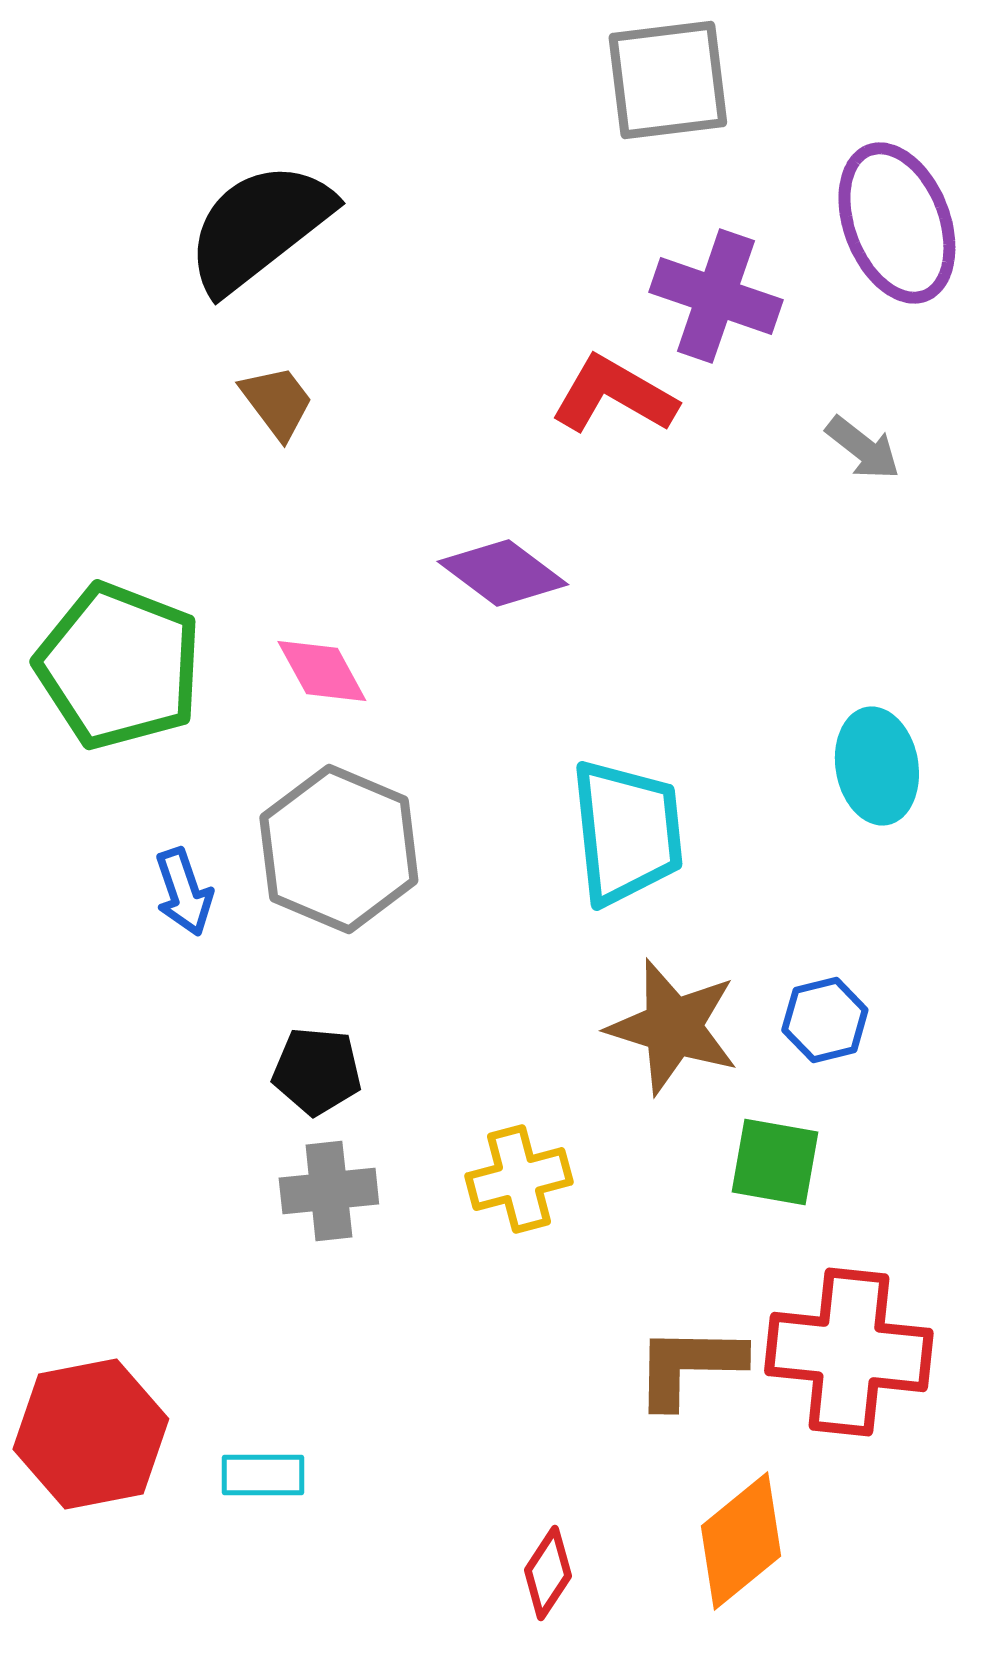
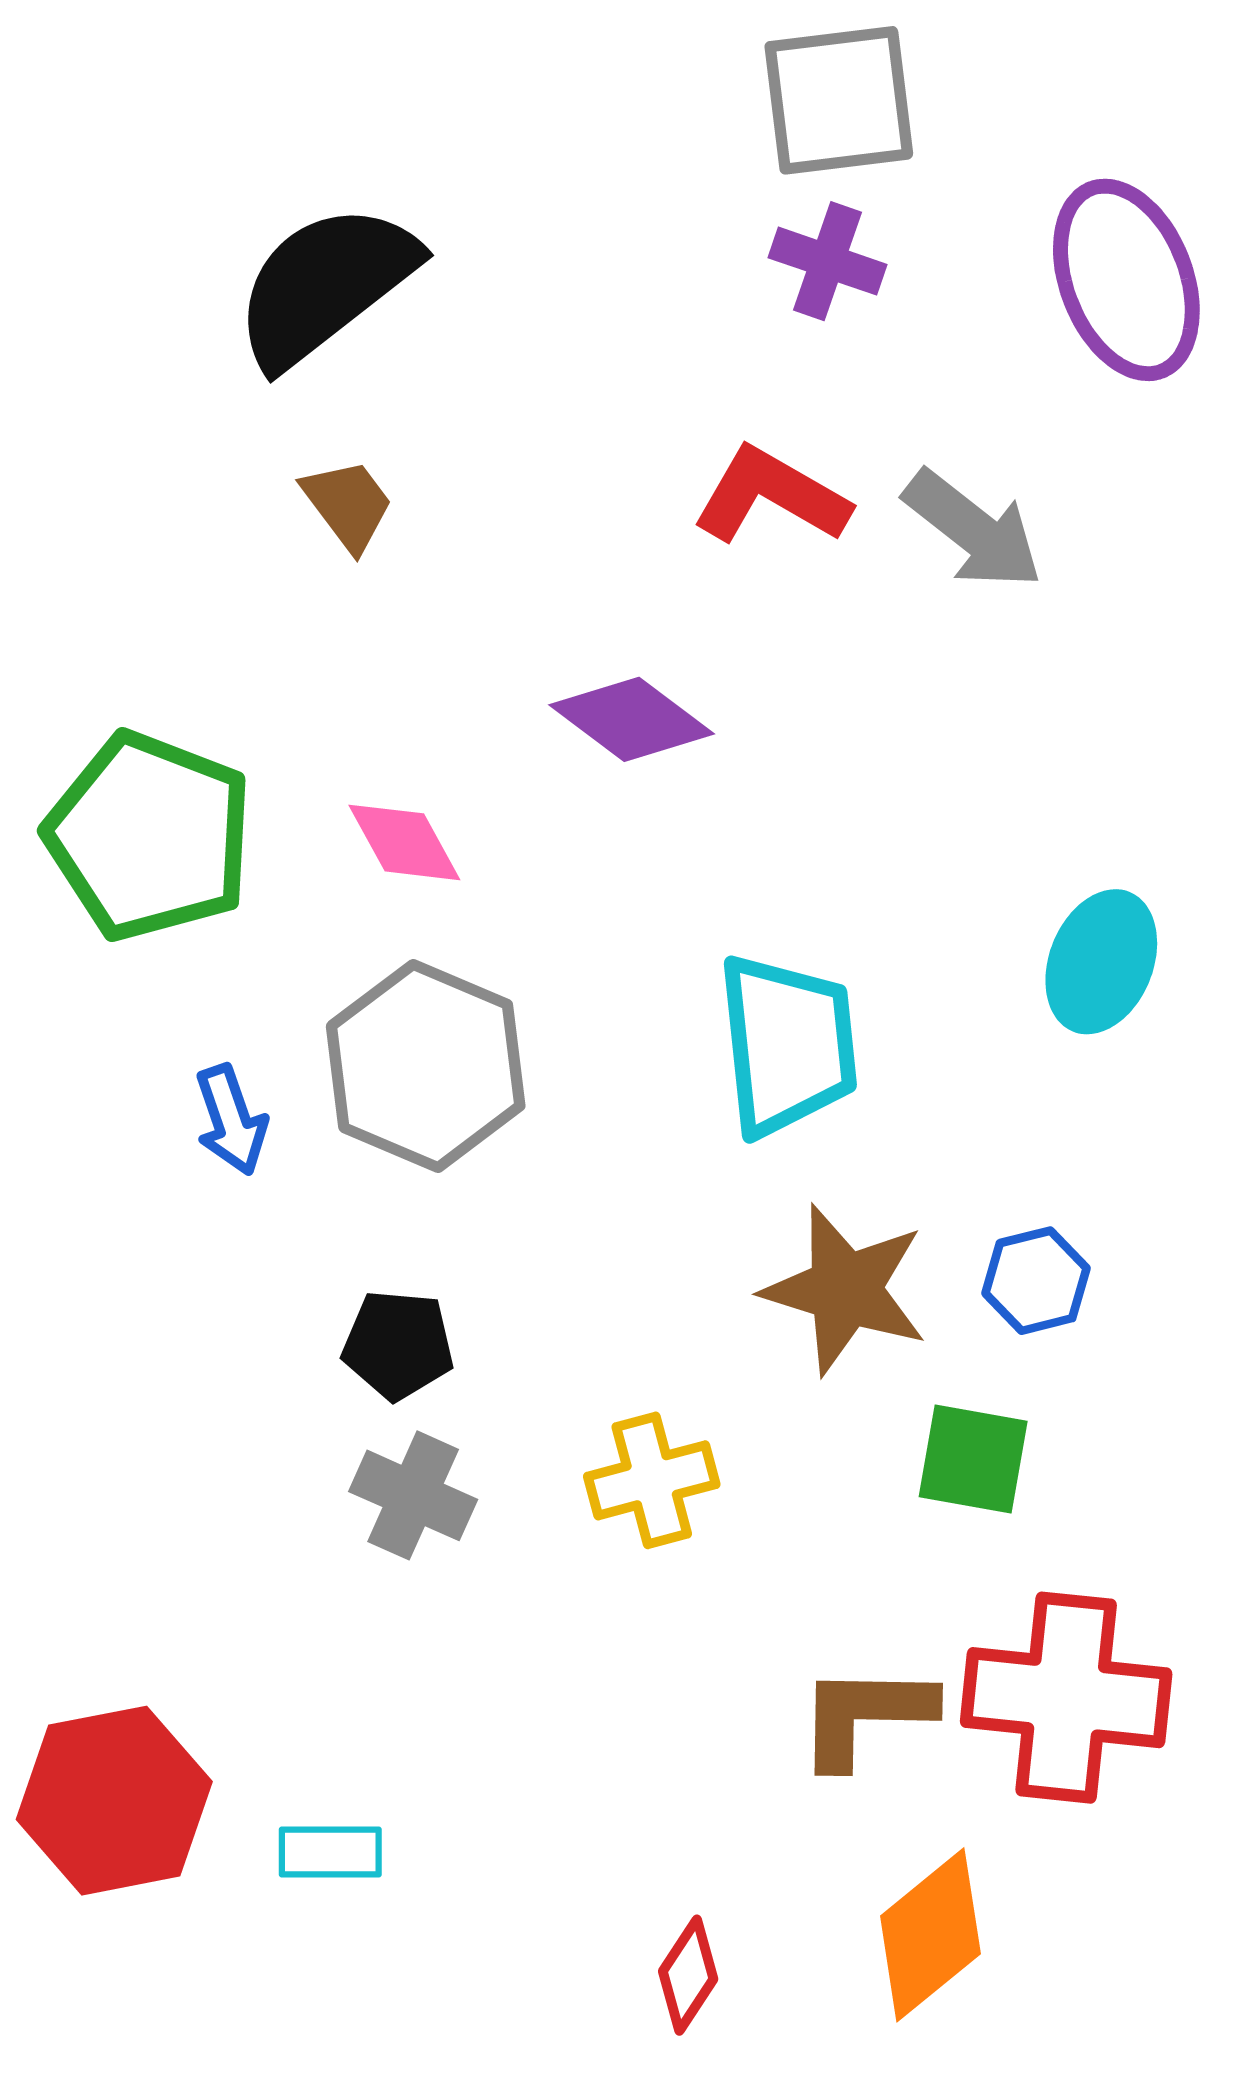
purple cross: (716, 296) -> (828, 261), moved, size x0.7
gray arrow: (863, 448) -> (973, 530), moved, size x1.5
cyan ellipse: (877, 766) -> (1101, 962), turned 32
gray cross: (329, 1191) -> (413, 1495), turned 30

